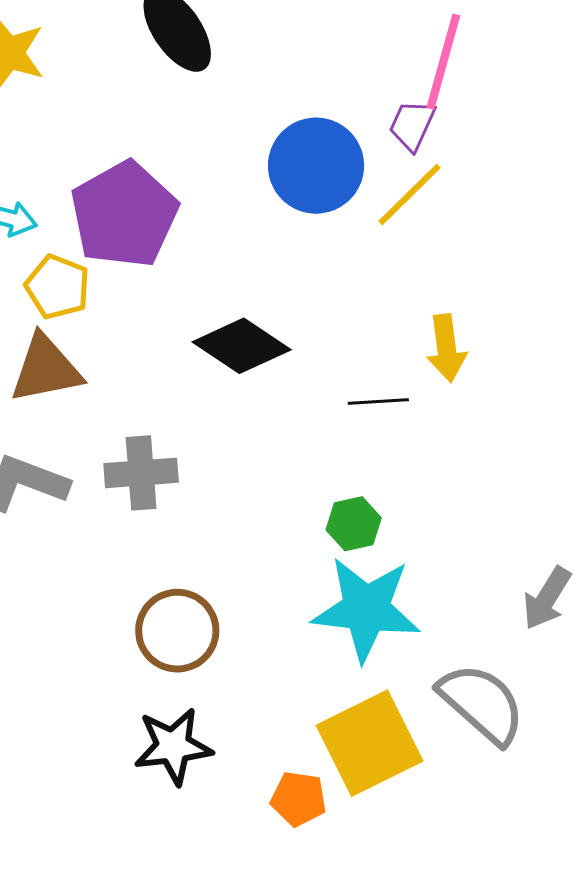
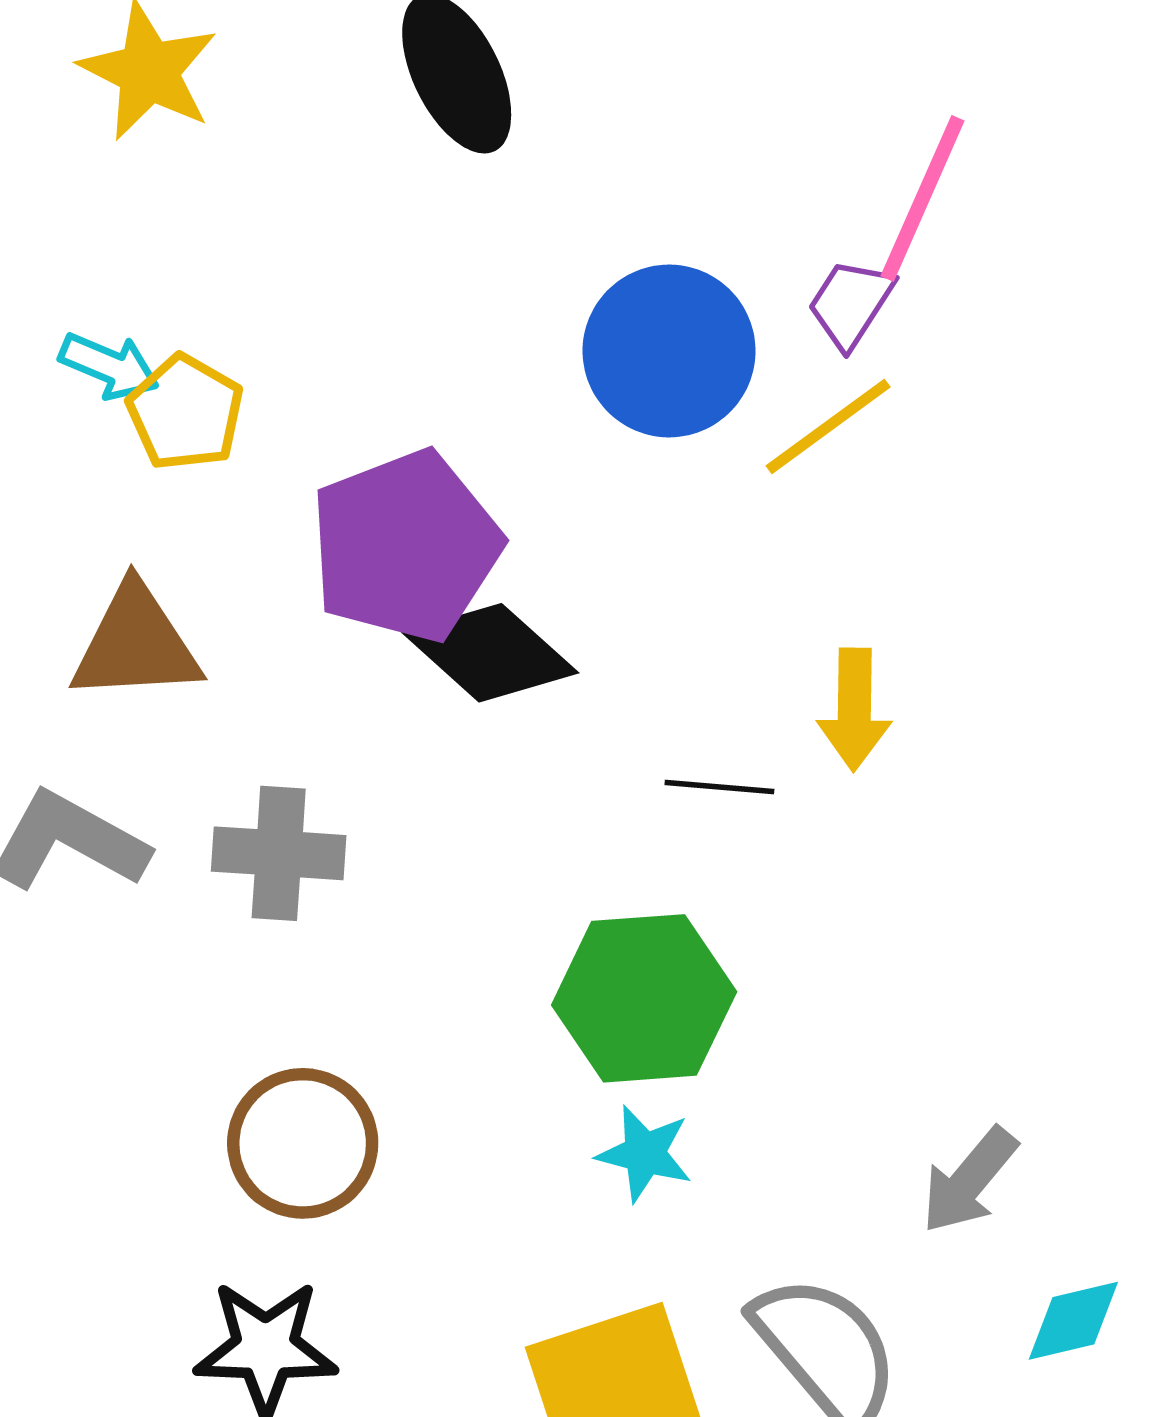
purple pentagon: (124, 214) -> (405, 546), moved
yellow pentagon: (58, 287) -> (185, 413), moved
green hexagon: (354, 524) -> (644, 998), size x1.8
cyan star: (366, 609) -> (645, 1153), size x0.5

